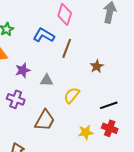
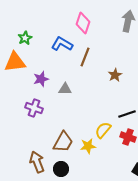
yellow semicircle: (72, 95) -> (103, 130), moved
brown trapezoid: (45, 120) -> (63, 142), moved
yellow star: (86, 132) -> (88, 146), moved

